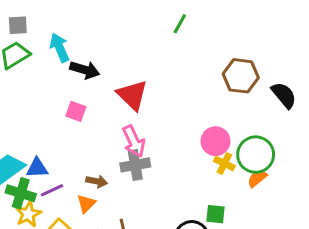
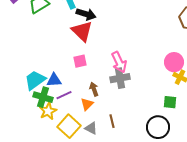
red triangle: (132, 95) -> (82, 31), moved
pink square: (76, 111) -> (80, 61), moved, turned -32
brown arrow: (97, 181) -> (94, 89), turned -120
green square: (215, 214) -> (170, 102), moved

